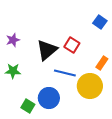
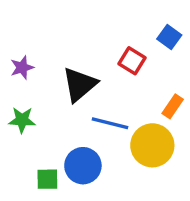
red square: (72, 45) -> (132, 61), moved
green square: (28, 106) -> (47, 179), turned -32

